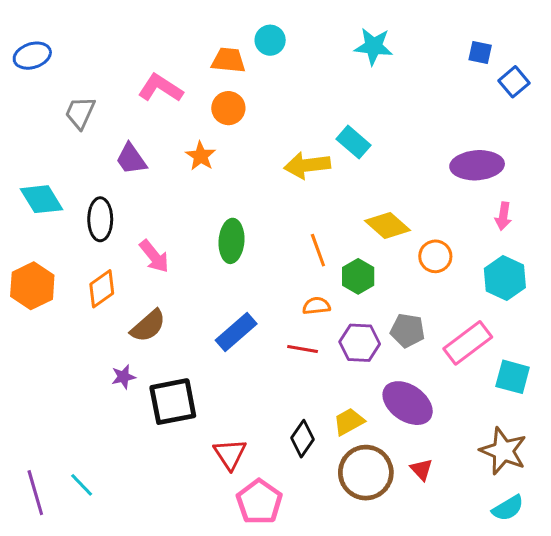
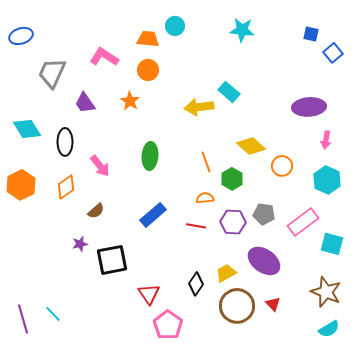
gray trapezoid: (80, 113) -> (52, 73), size x1.4
brown semicircle: (148, 326) -> (96, 211), size x0.7

